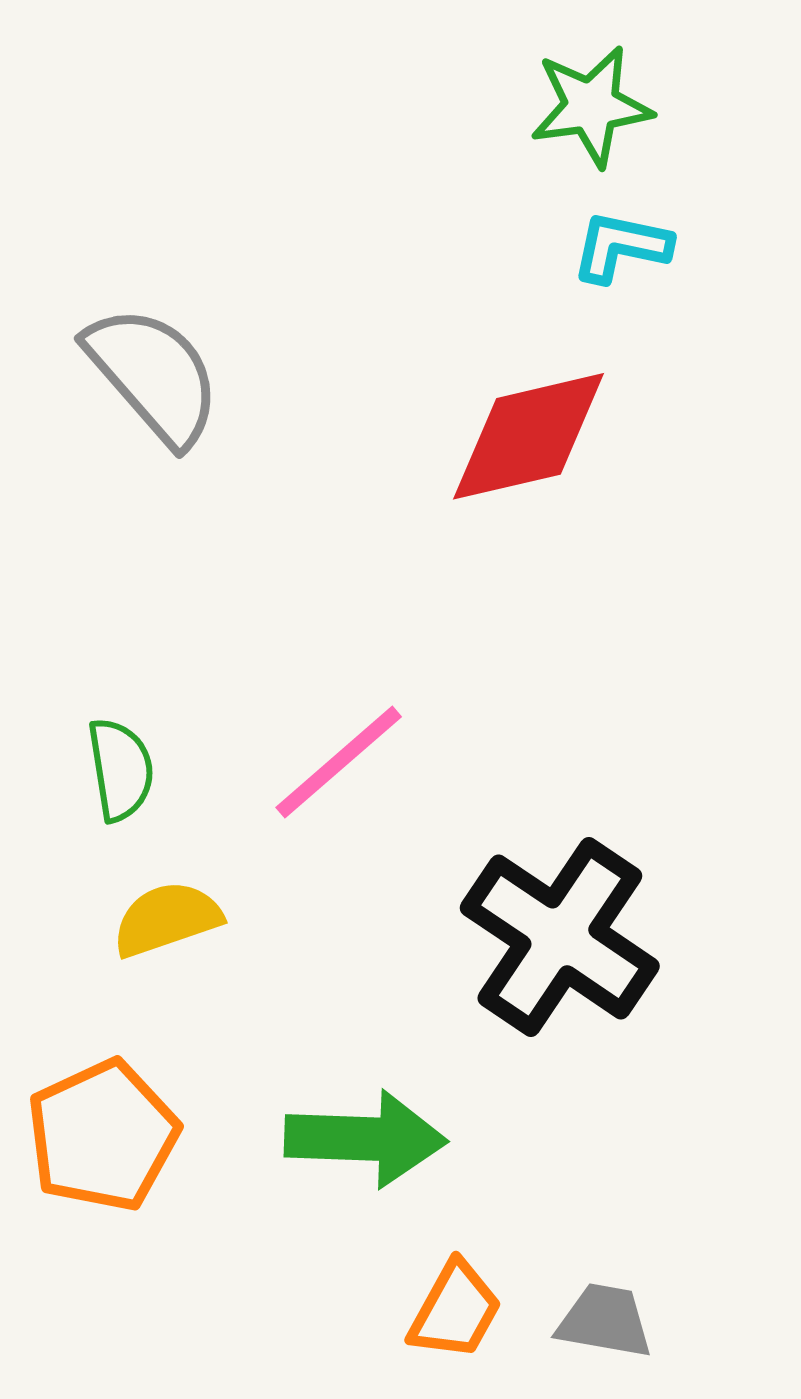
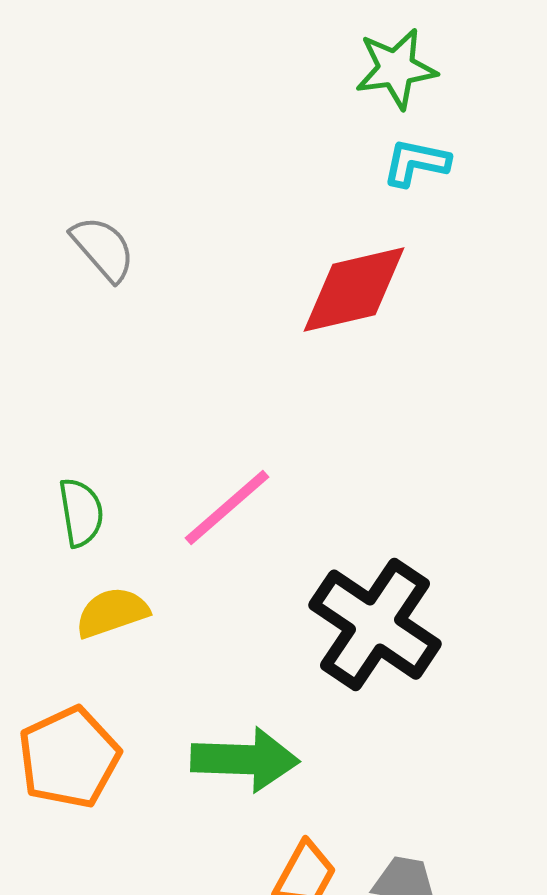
gray semicircle: (153, 375) -> (103, 249), size x0.7

